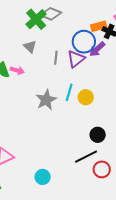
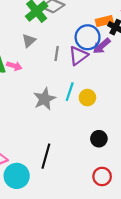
gray triangle: (30, 47) -> (29, 41), turned 32
black line: (86, 157) -> (46, 156), moved, turned -50
cyan circle: (43, 177) -> (17, 176), moved, size x1.5

